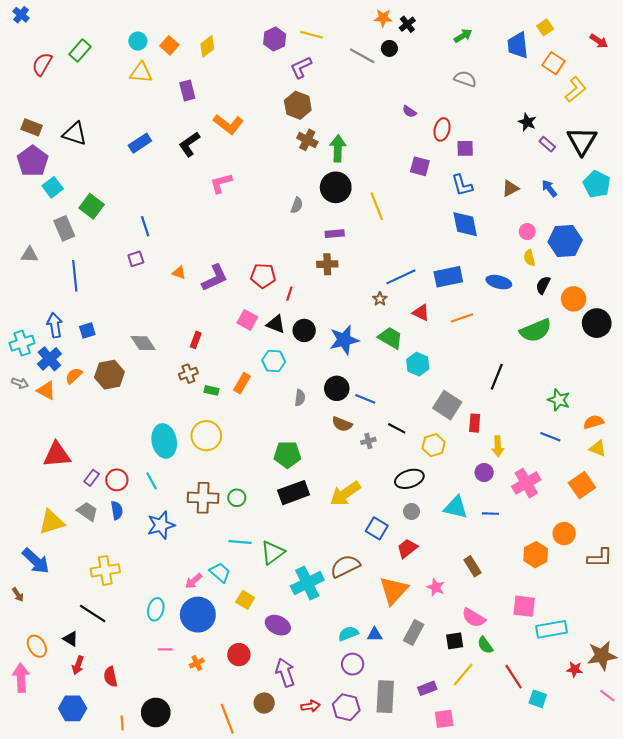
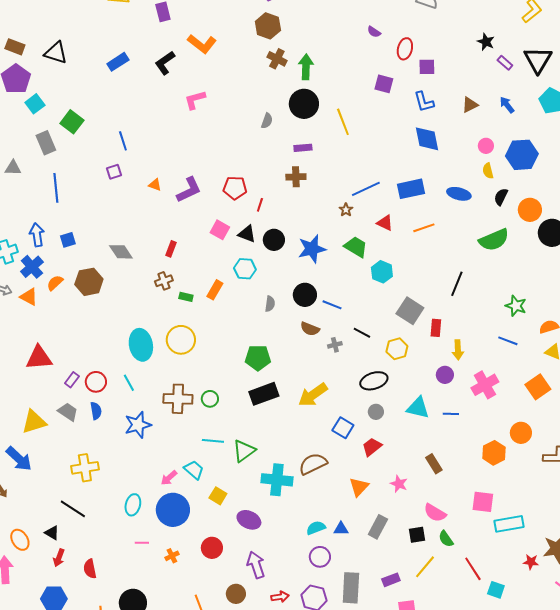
cyan cross: (307, 583) -> (277, 480), turned 32
orange triangle: (394, 590) -> (359, 487), size x0.7

